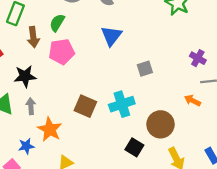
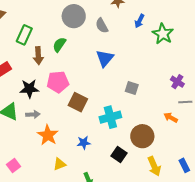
pink pentagon: (62, 52) -> (58, 82), moved
gray square: (145, 69) -> (132, 88), turned 32
gray arrow: (31, 106) -> (33, 114), turned 88
brown square: (85, 106) -> (78, 102), moved
blue star: (26, 146) -> (84, 143), moved

